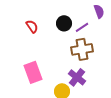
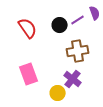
red semicircle: (32, 26) -> (28, 28), size x1.5
purple line: (82, 27) -> (78, 20), moved

